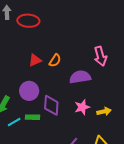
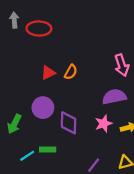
purple semicircle: (80, 77) -> (114, 97), moved
green rectangle: (33, 117) -> (48, 149), moved
cyan line: (14, 122) -> (27, 156), moved

